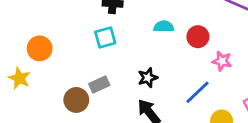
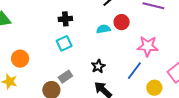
red circle: (198, 37) -> (122, 22), moved
pink star: (222, 61) -> (148, 46), size x1.5

